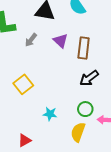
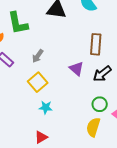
gray arrow: (31, 40) -> (38, 56), moved
purple triangle: (61, 41) -> (76, 69), moved
cyan star: (50, 114) -> (46, 107), moved

